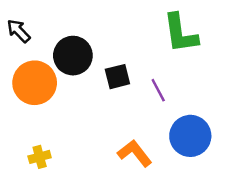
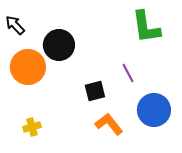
black square: (117, 77) -> (95, 91), moved

